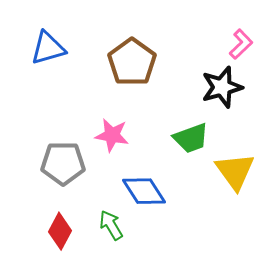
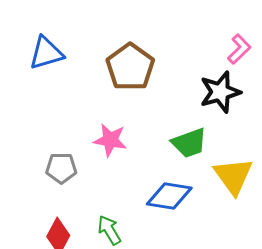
gray pentagon: (63, 163) -> (61, 168), size x0.7
blue diamond: (144, 191) -> (169, 196), moved, turned -48

